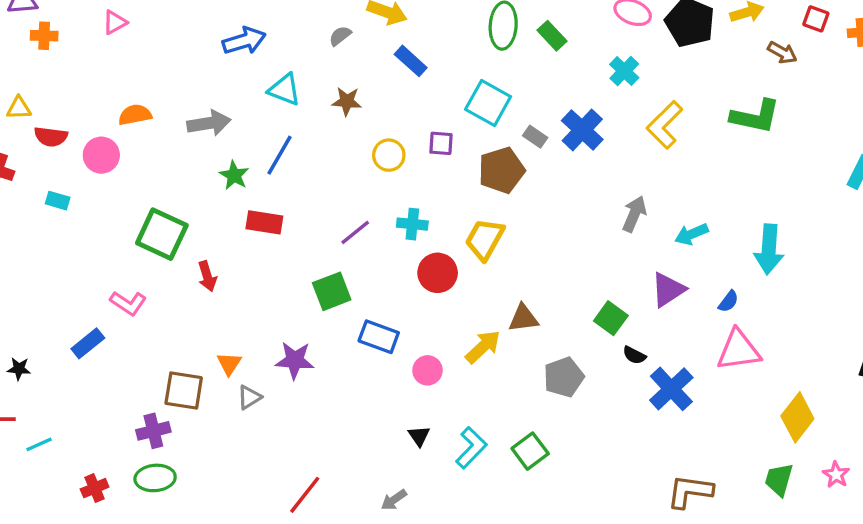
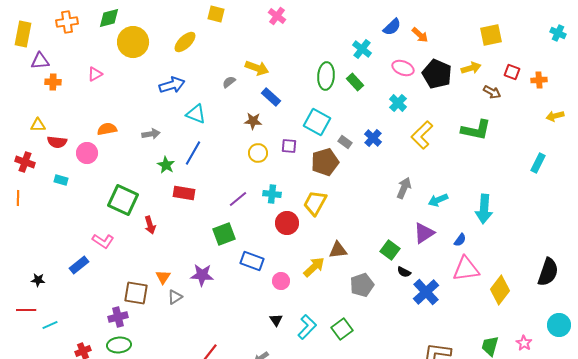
brown star: (347, 101) -> (253, 121), moved
gray arrow: (209, 123) -> (151, 134), size x0.7
blue cross: (582, 130) -> (373, 138), size x0.7
yellow diamond: (797, 417) -> (500, 290), moved

